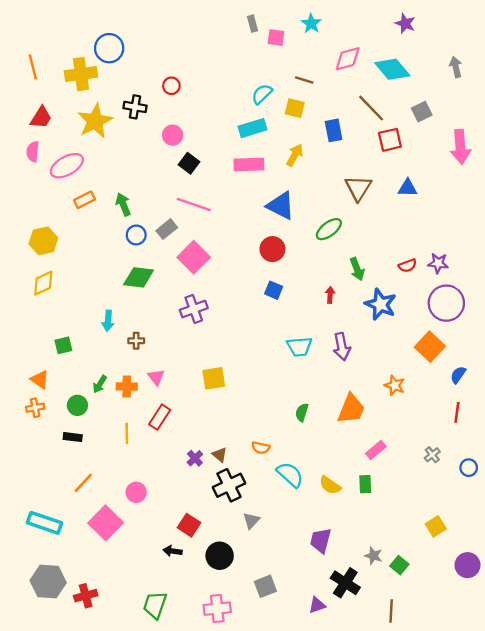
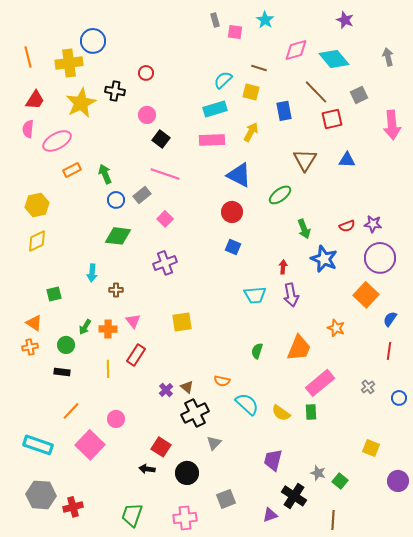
pink square: (194, 257) -> (165, 219), size x0.6
red arrow: (330, 295) -> (283, 267), moved
pink rectangle: (376, 450) -> (320, 383), size x1.6
yellow square: (436, 526) -> (371, 448), turned -36

